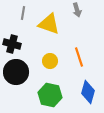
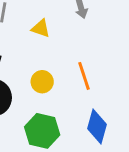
yellow triangle: (49, 24) -> (41, 28), size x0.6

